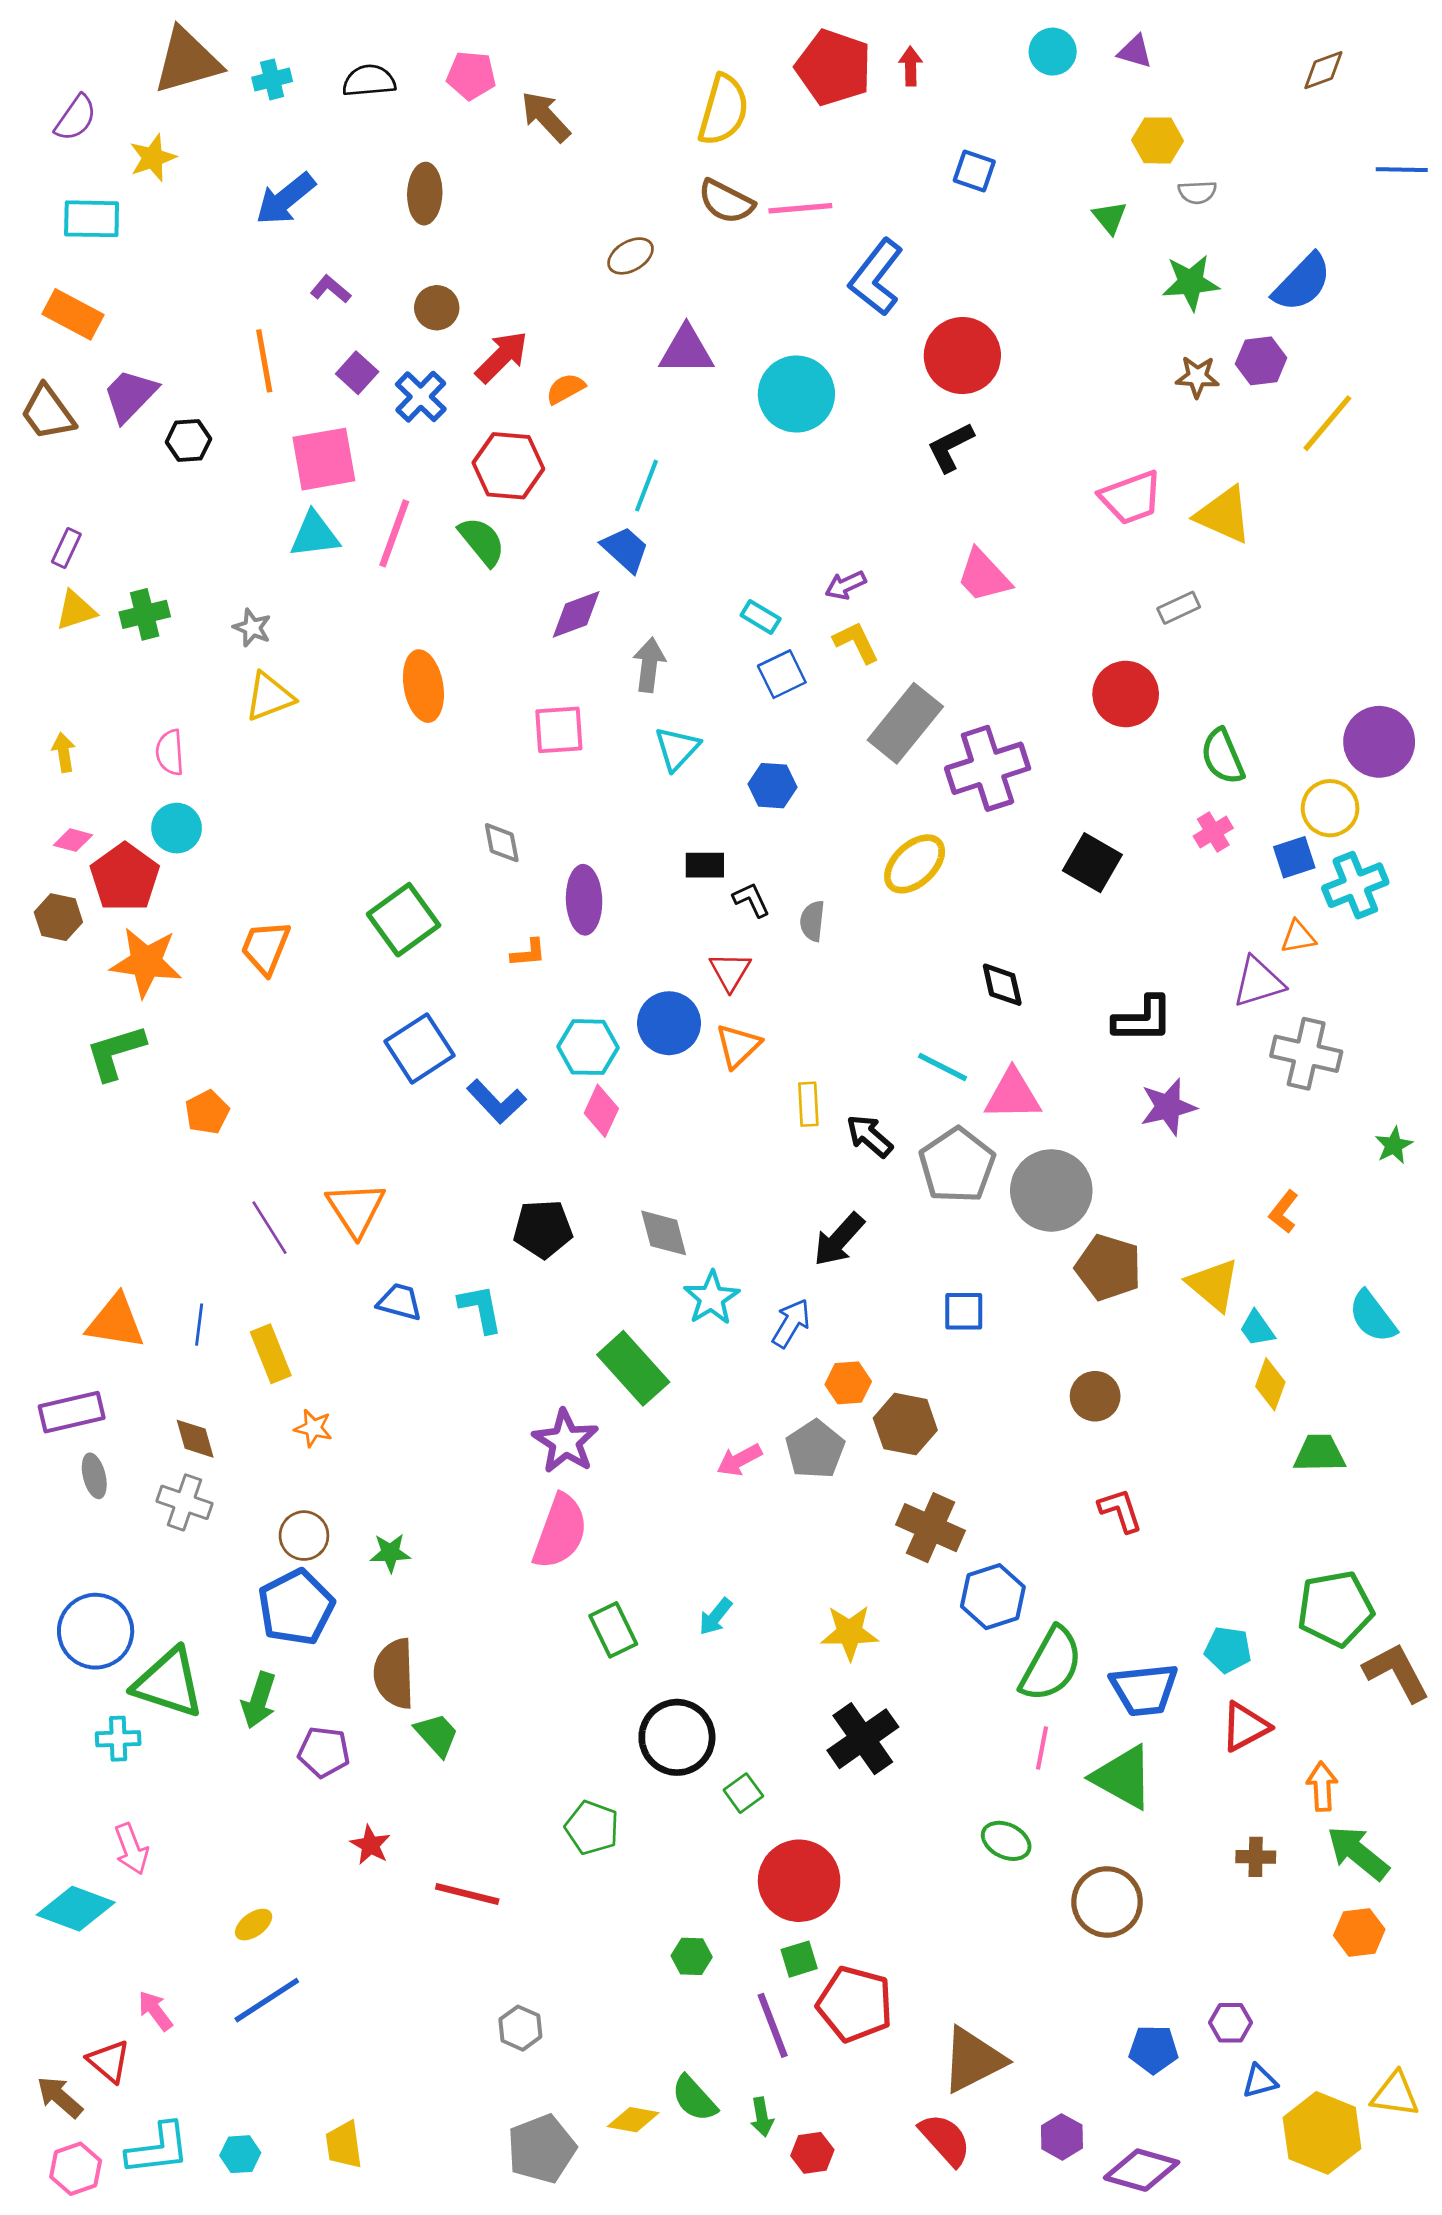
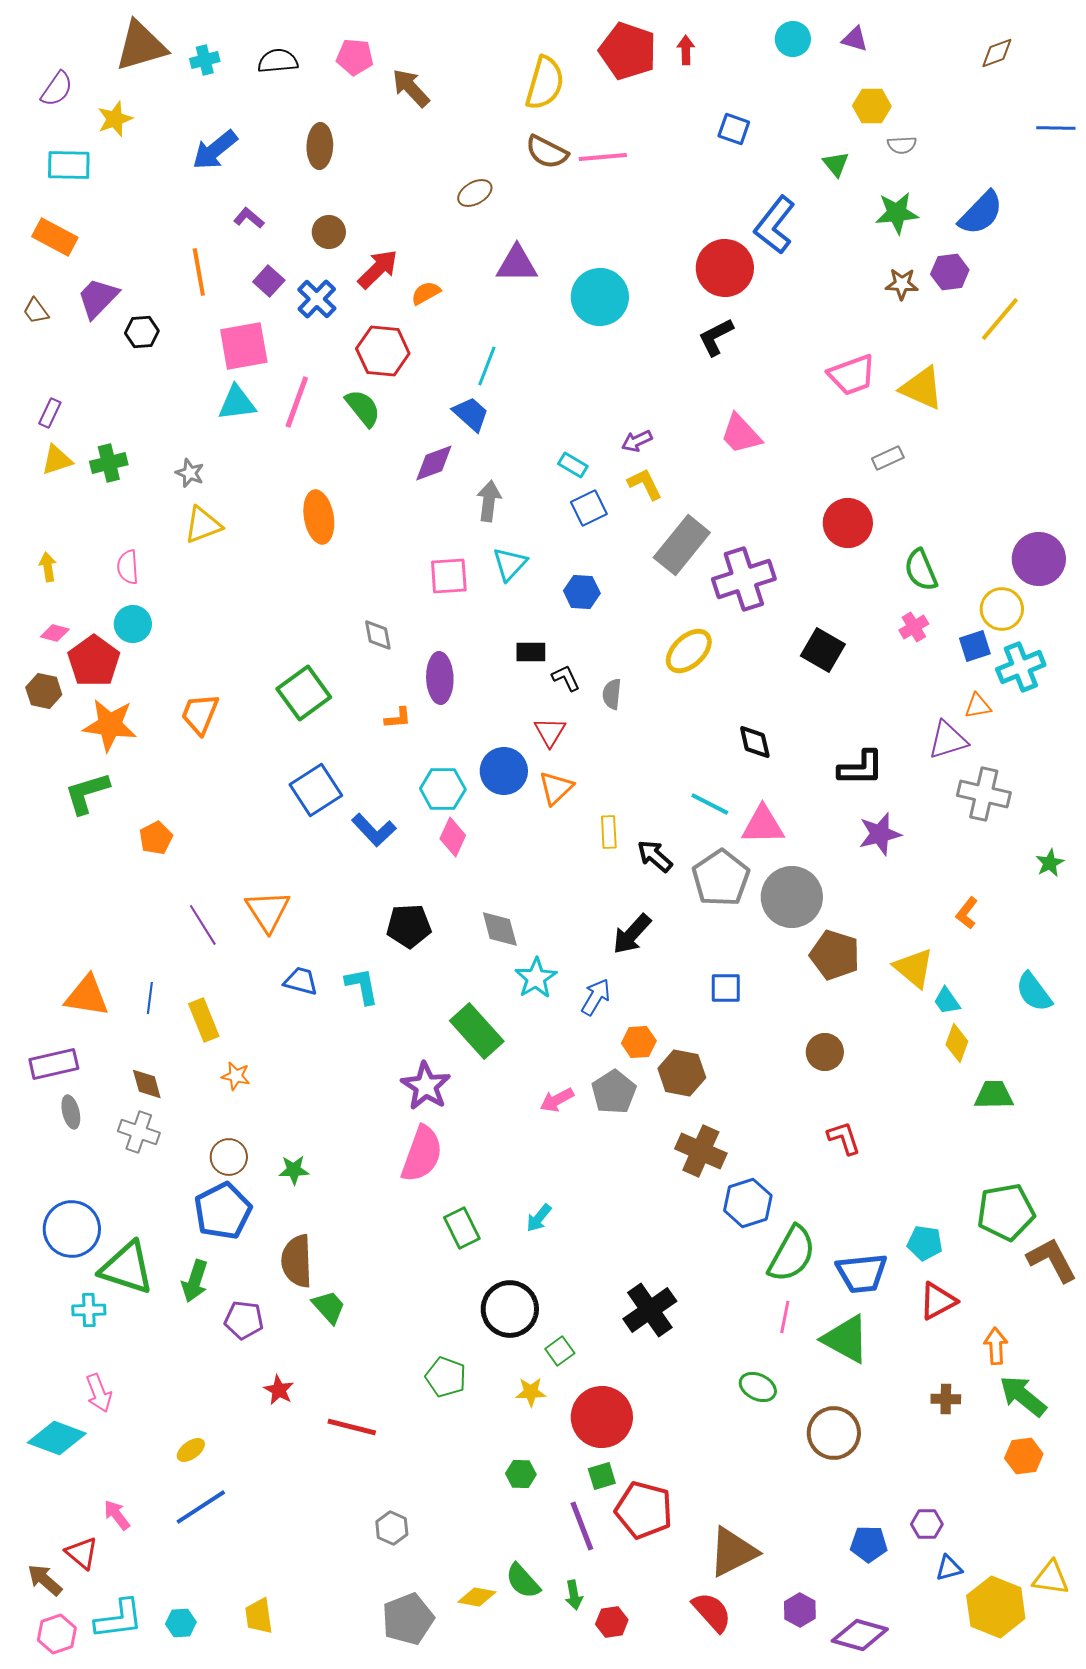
blue L-shape: (876, 277) -> (775, 225), moved
brown trapezoid: (48, 413) -> (36, 311), size x0.6
pink square: (559, 730) -> (449, 576), moved
yellow star: (850, 1632) -> (531, 1392), moved, size x0.7

